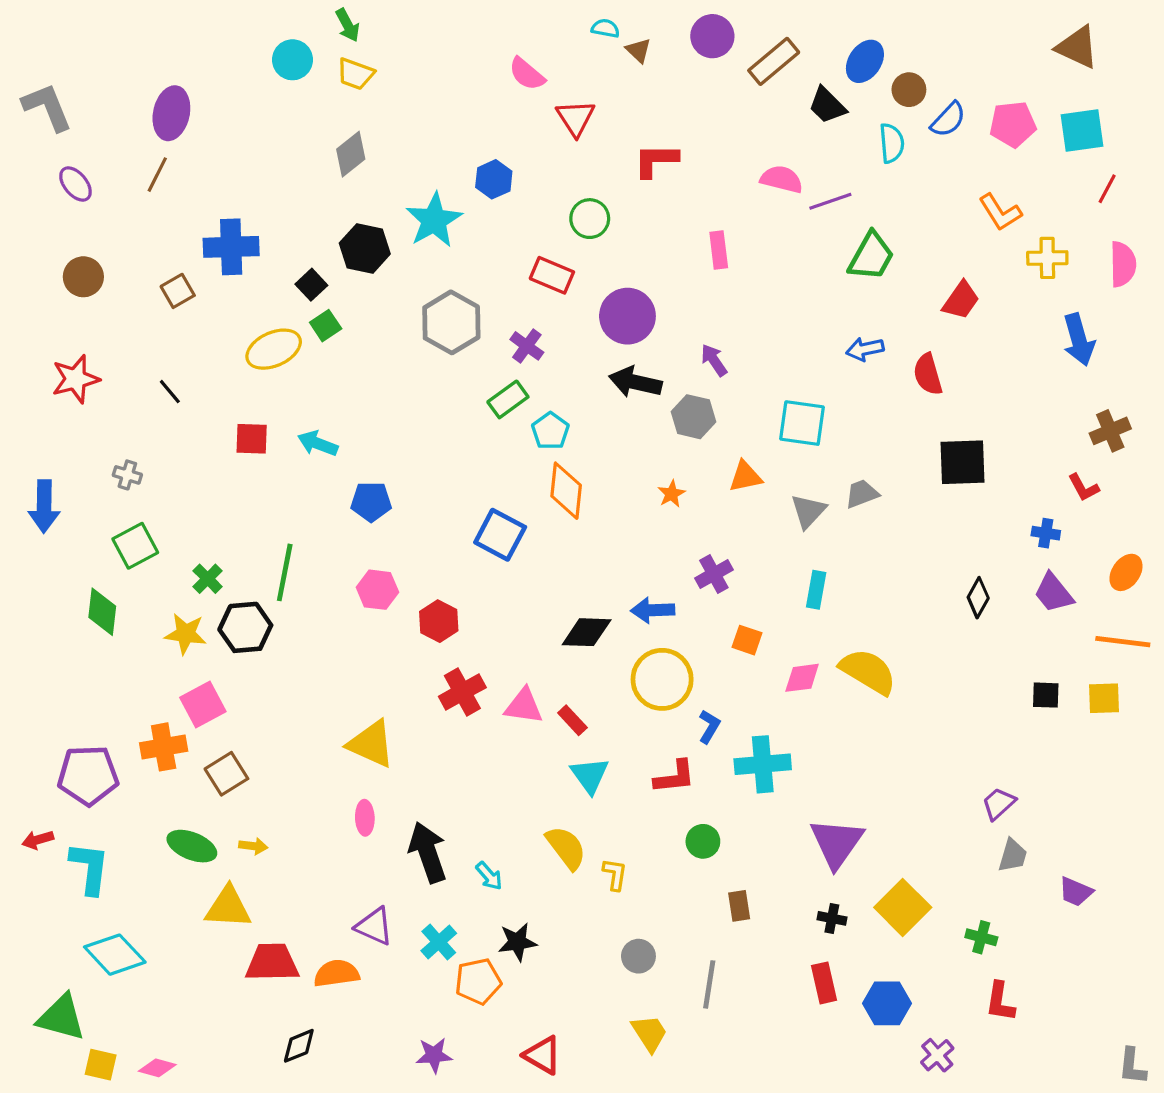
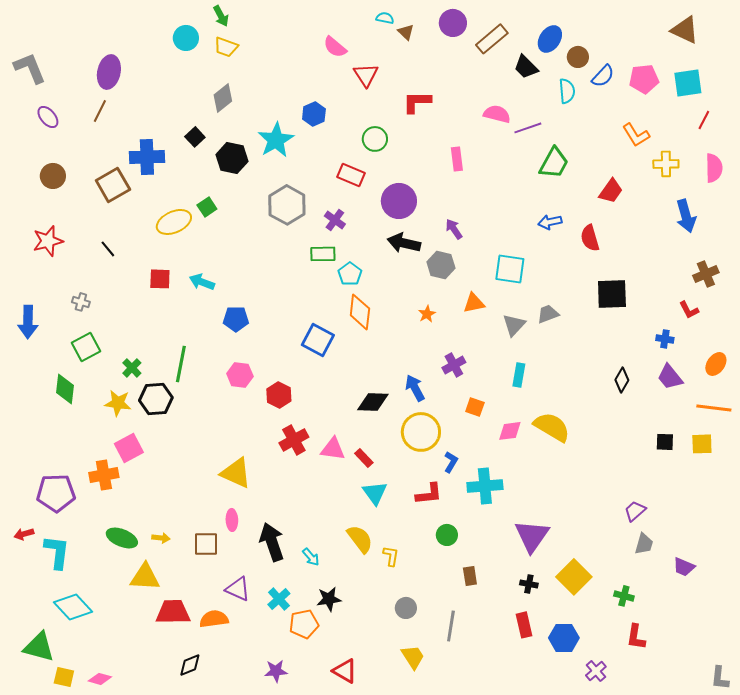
black square: (311, 285) -> (195, 137), moved
brown square: (178, 291) -> (113, 185), size x1.6
green rectangle: (508, 399) -> (323, 254), turned 35
blue arrow: (653, 610) -> (415, 388), turned 64
brown square: (226, 774) -> (206, 544), moved, turned 32

